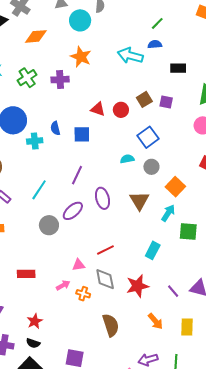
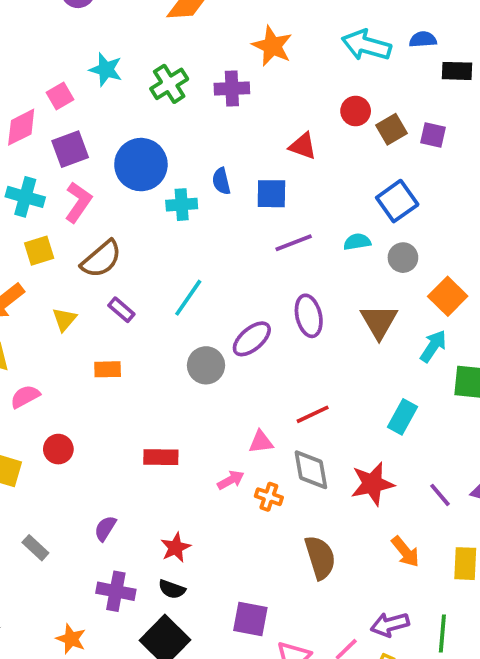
blue semicircle: (155, 44) -> (423, 39), moved
red circle: (121, 110) -> (356, 111), moved
purple line: (77, 175) -> (294, 243), moved, turned 42

